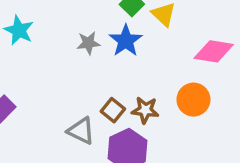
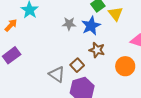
brown star: (145, 110) -> (97, 50), moved

